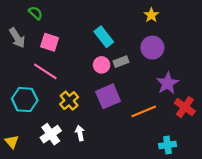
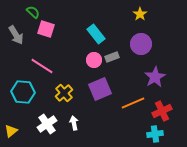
pink square: (50, 42) -> (46, 29), moved
red cross: (185, 107) -> (162, 111), moved, turned 30
yellow triangle: (12, 142) -> (11, 131), turned 32

